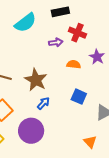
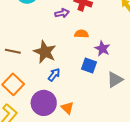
purple star: (97, 57) -> (102, 49), moved
orange triangle: (90, 142) -> (67, 108), moved

